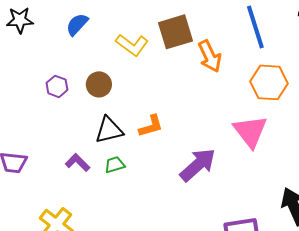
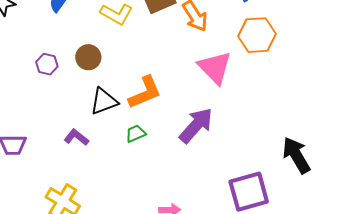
orange L-shape: (151, 126) -> (145, 92), size x1.4
pink triangle: (250, 131) -> (215, 68), moved
green trapezoid: (115, 165) -> (136, 133), moved

